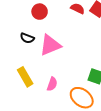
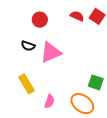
pink semicircle: (52, 84) -> (49, 101), moved

